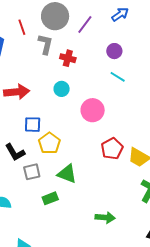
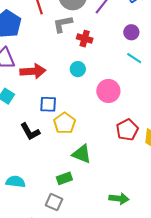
gray L-shape: (45, 44) -> (63, 24), turned -115
gray square: (32, 172) -> (54, 202), moved, turned 36

